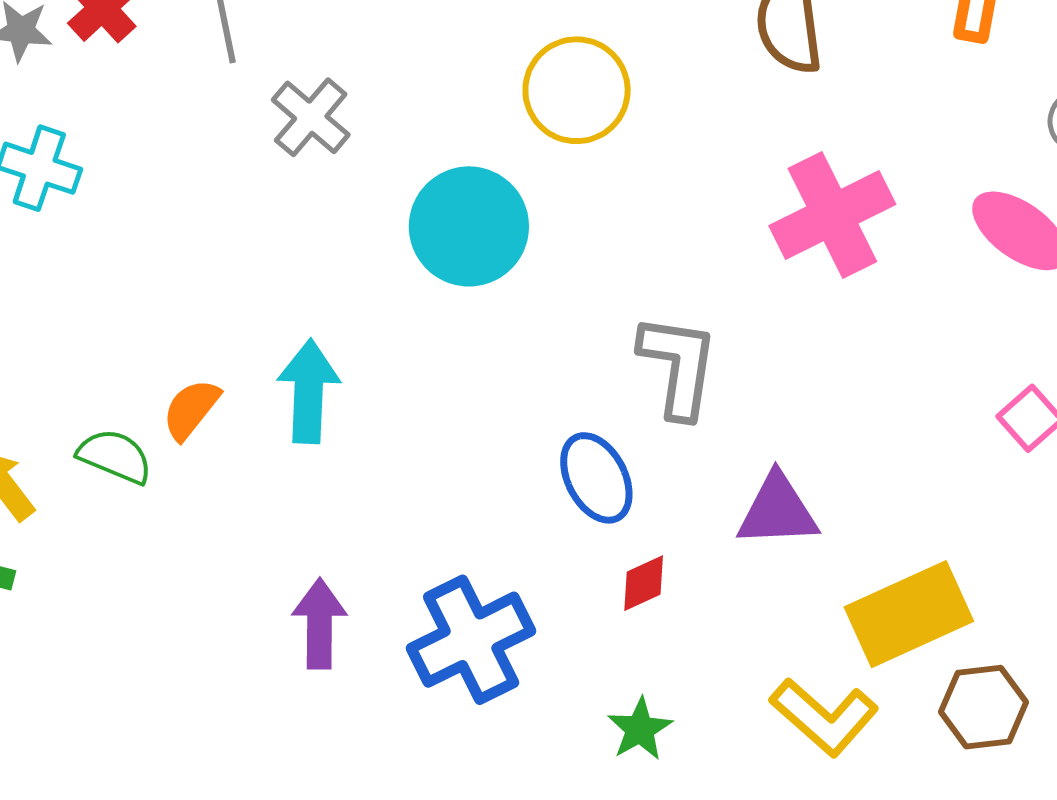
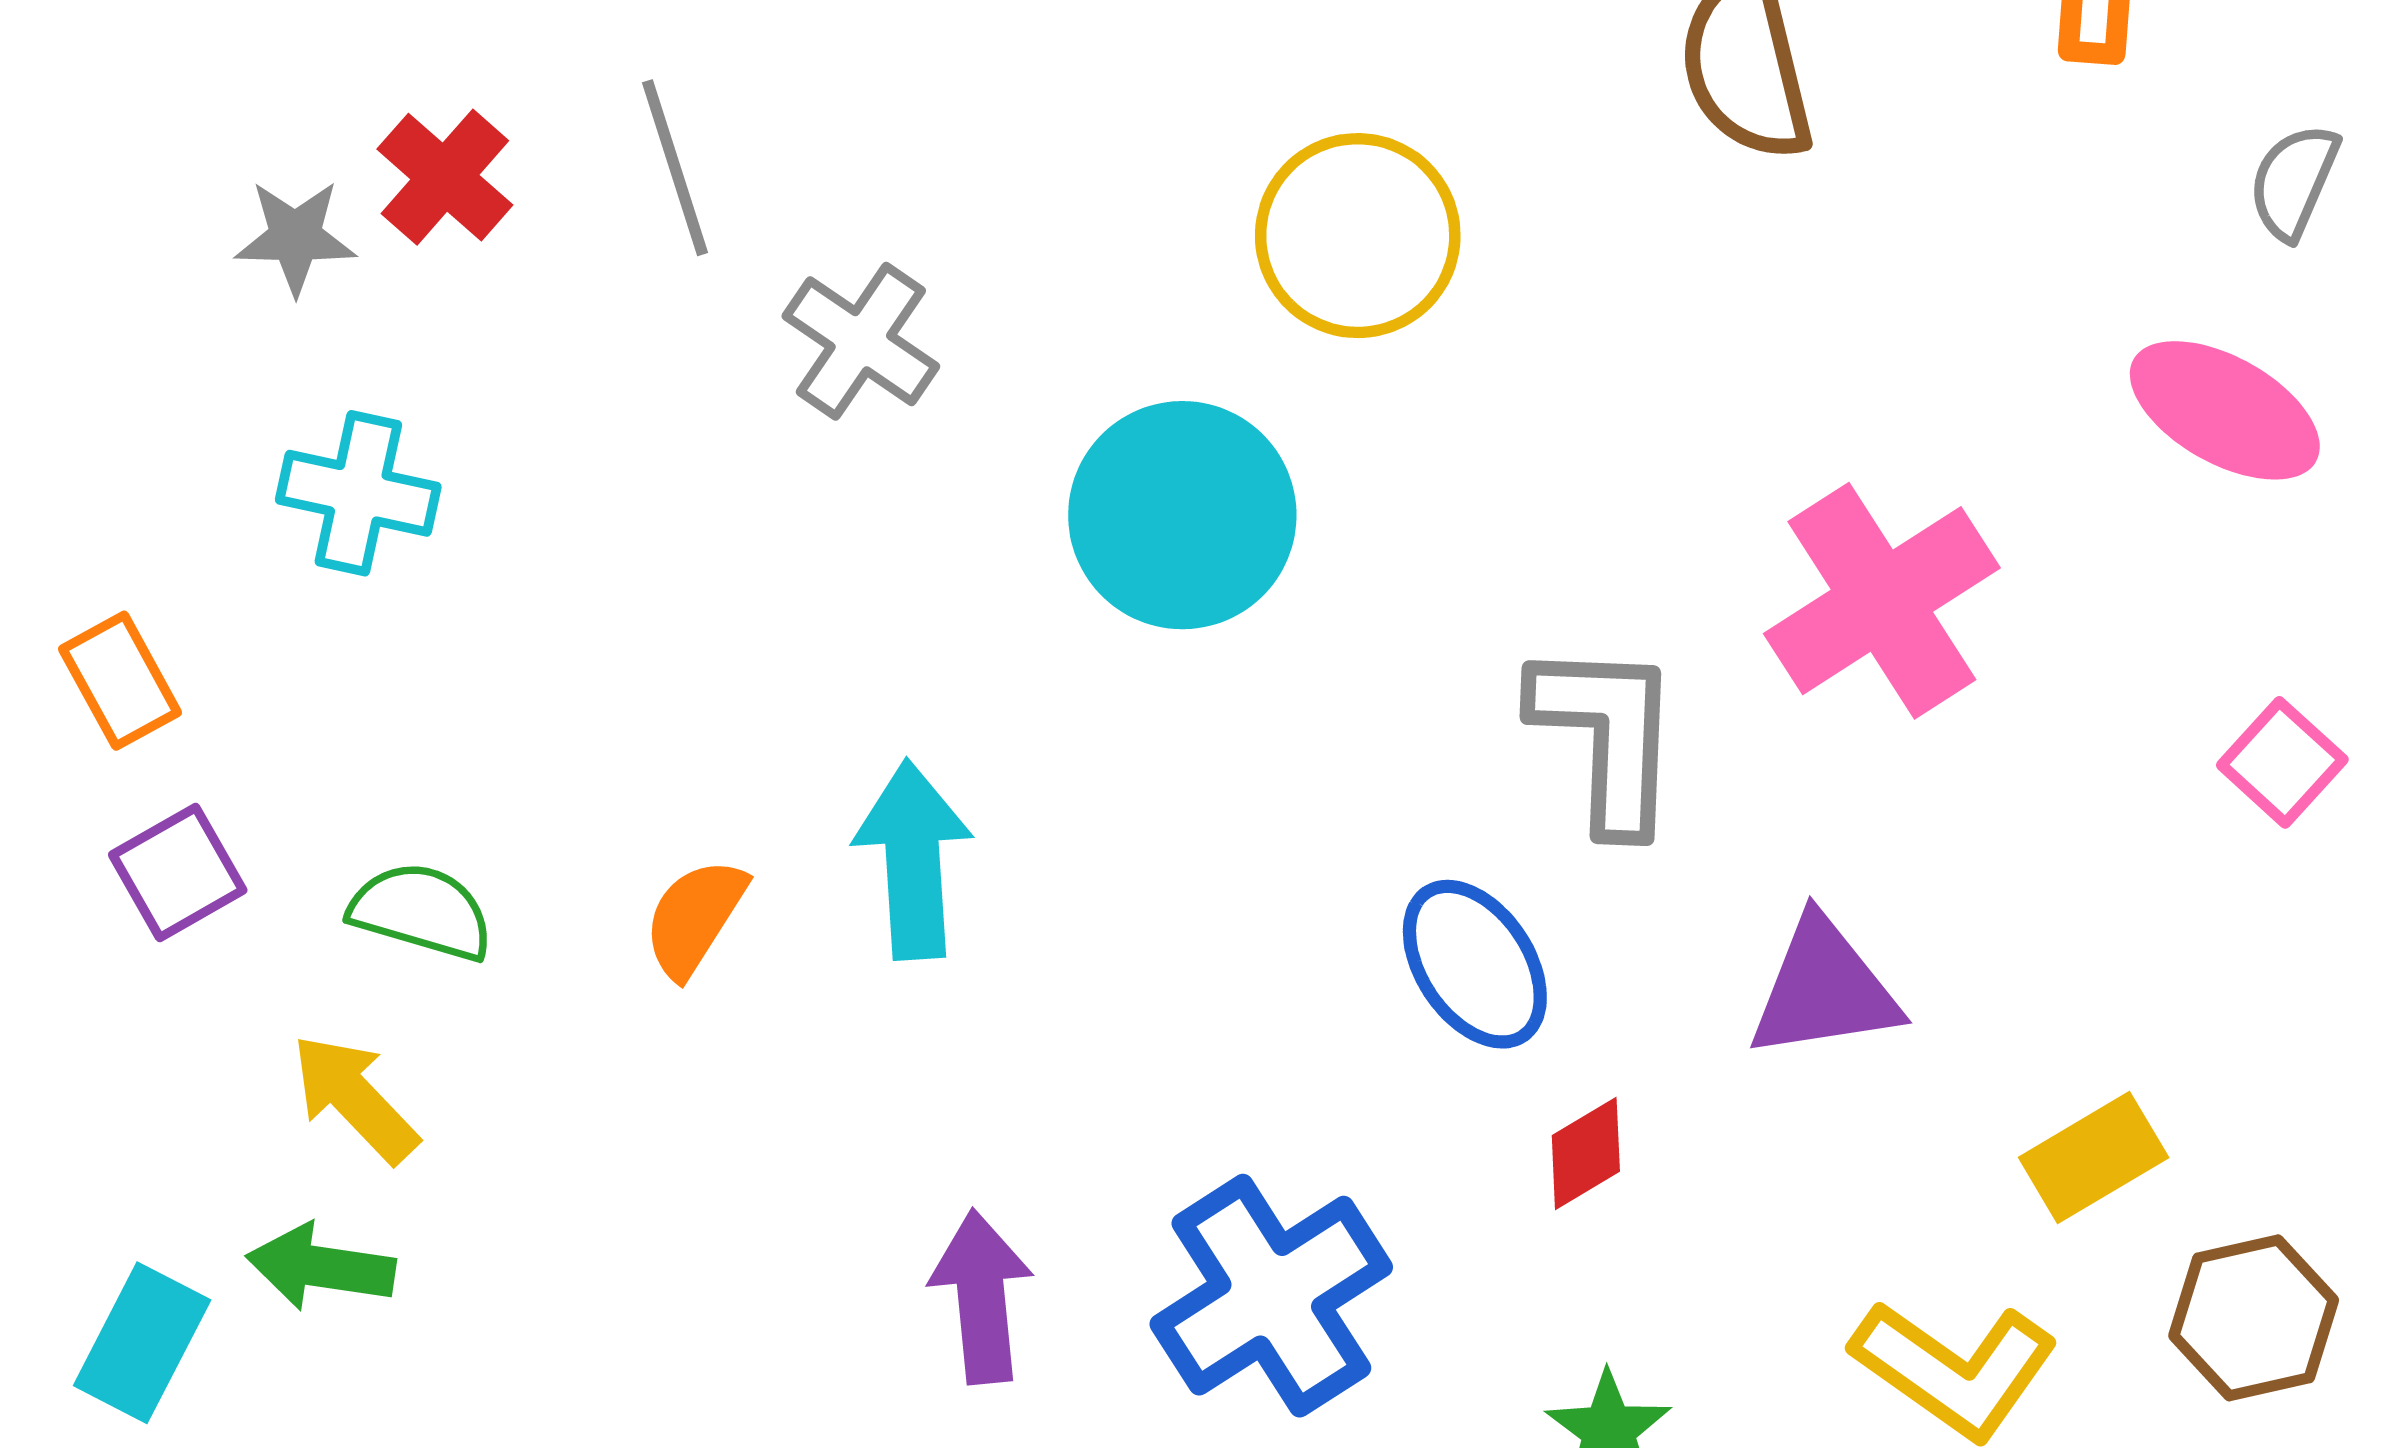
pink cross: (832, 215) -> (1882, 601), moved
green semicircle: (115, 456) -> (421, 912), moved
yellow rectangle: (909, 614) -> (2094, 1157), size x0.6

